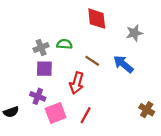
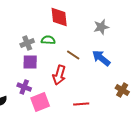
red diamond: (97, 19) -> (59, 17), moved
gray star: (134, 33) -> (101, 27), moved
brown cross: (147, 110) -> (122, 90), moved
red line: (86, 115) -> (81, 104), moved, turned 56

